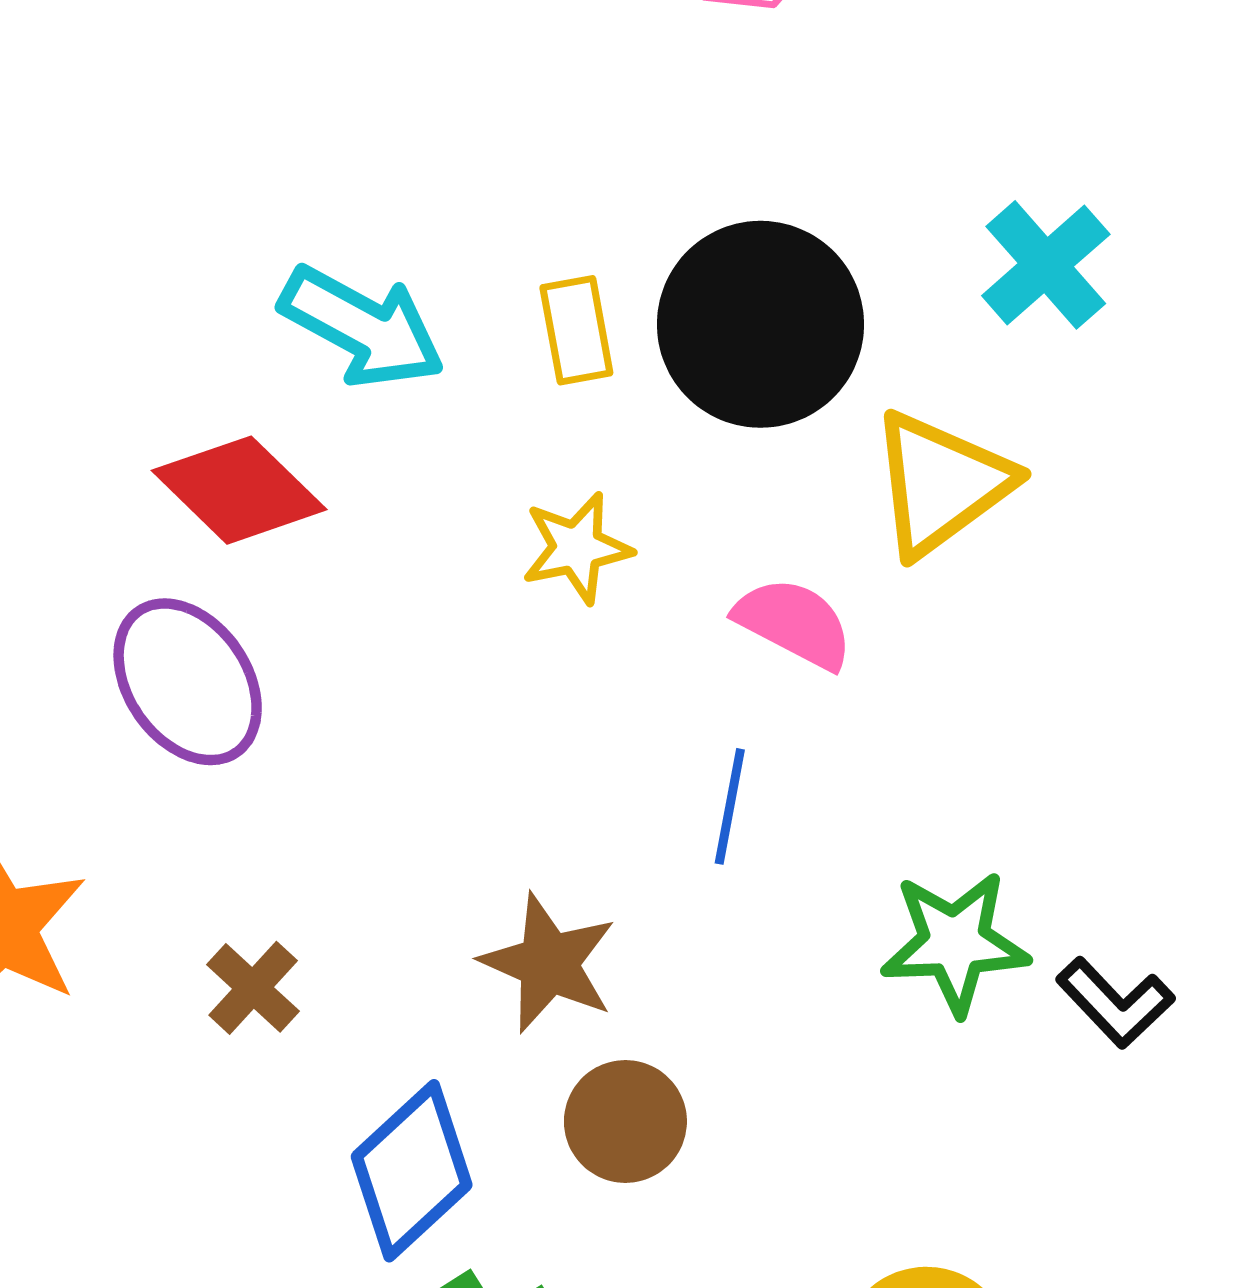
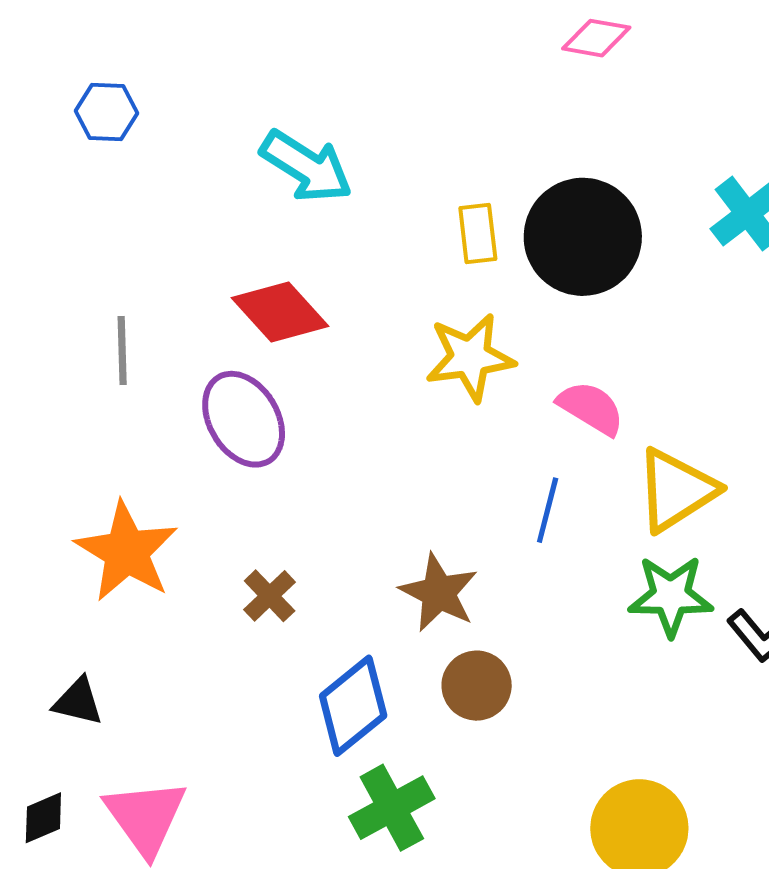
cyan arrow: (362, 327) -> (306, 167), moved
yellow triangle: (941, 483) -> (676, 490), moved
yellow star: (577, 548) -> (470, 357), size x1.4

